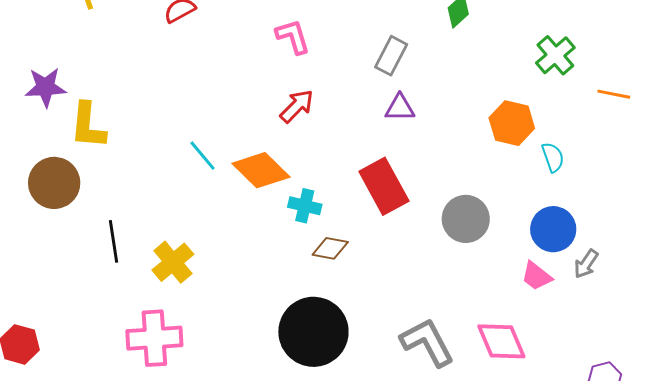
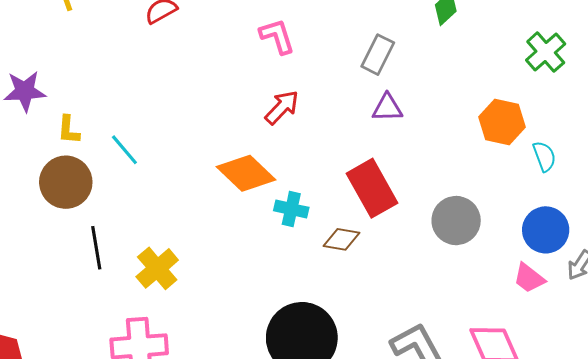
yellow L-shape: (88, 126) -> (69, 130), size x0.6
cyan line: (203, 156) -> (124, 150), moved
brown circle: (54, 183) -> (66, 182), moved
brown diamond: (330, 248) -> (342, 239), moved

